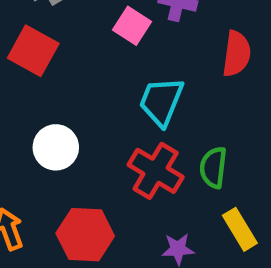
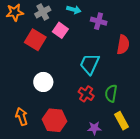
pink square: (132, 26) -> (60, 30), moved
red cross: (156, 171) -> (86, 94), size x0.7

